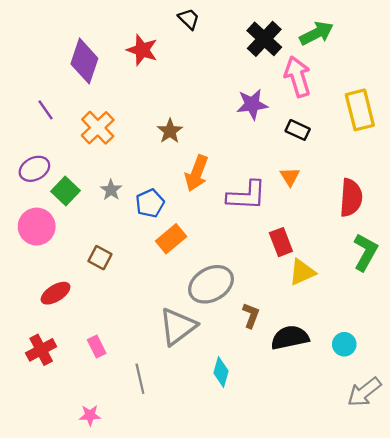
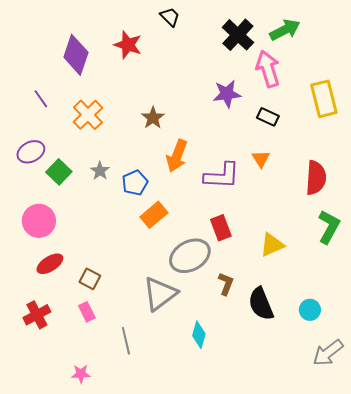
pink circle: (37, 227) -> (39, 221), moved
red rectangle: (281, 242) -> (221, 228), moved
brown square: (100, 258) -> (90, 279), moved
black semicircle: (290, 338) -> (261, 304), turned -100

